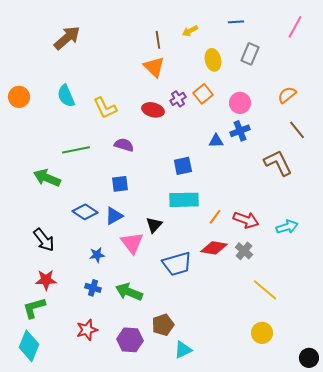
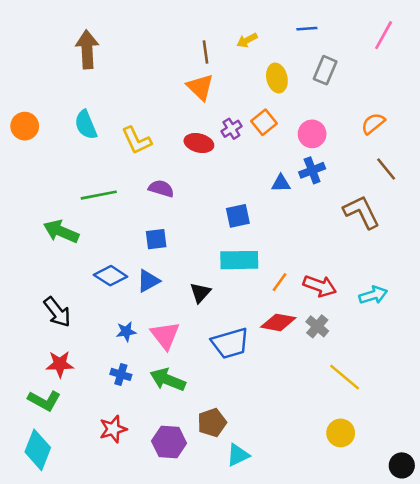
brown arrow: (67, 38) -> (87, 49), turned -52
pink triangle: (132, 243) -> (165, 335), moved
green L-shape: (34, 308) -> (44, 400), turned -135

